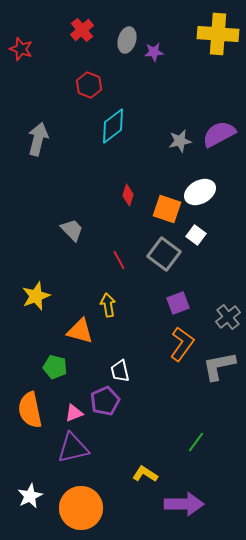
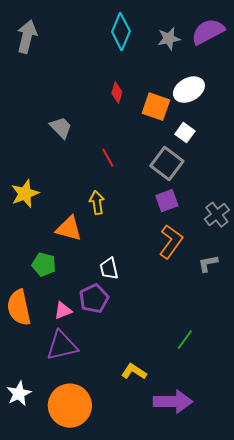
cyan diamond: (113, 126) -> (121, 32), moved, turned -30
gray square: (164, 254) -> (167, 164), moved
gray L-shape: (219, 366) -> (208, 264), size x0.6

